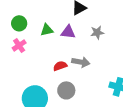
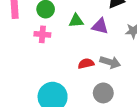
pink cross: (19, 45) -> (42, 34), turned 32
gray circle: (66, 90) -> (103, 93), moved

